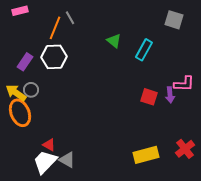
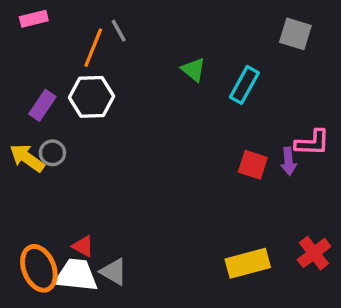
orange ellipse: (20, 113) -> (39, 268), moved
white trapezoid: (45, 162) -> (76, 275), turned 52

